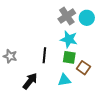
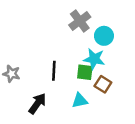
cyan circle: (87, 18) -> (104, 36), moved
cyan star: (69, 39) -> (94, 59), moved

